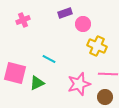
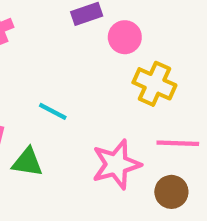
green triangle: (37, 83) -> (27, 162), turned 35

